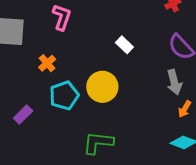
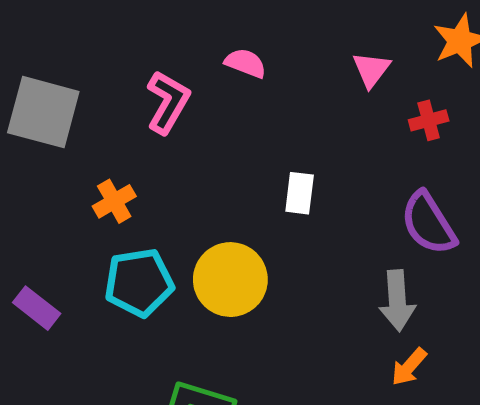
white rectangle: (124, 45) -> (300, 193), turned 42
purple rectangle: (23, 114) -> (37, 308), turned 72

